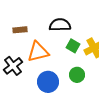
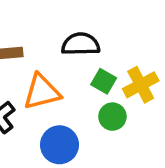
green circle: (77, 75) -> (112, 117), moved

